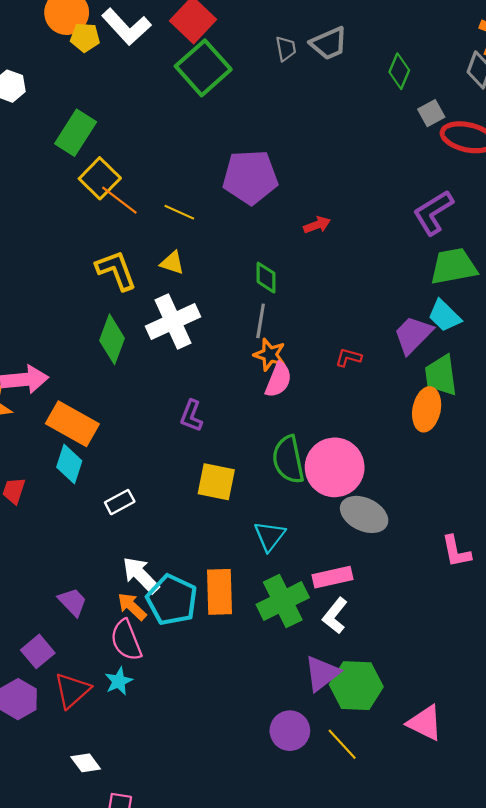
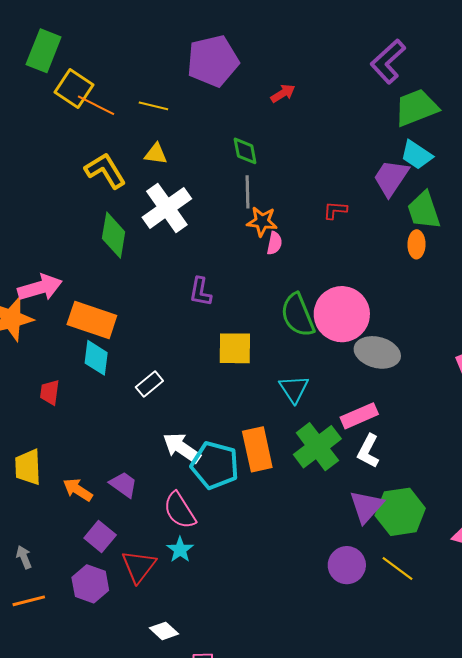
pink semicircle: (278, 380) -> (274, 243), size x0.7
orange ellipse: (427, 409) -> (416, 244), size x0.7
orange arrow: (132, 606) -> (78, 490), moved

